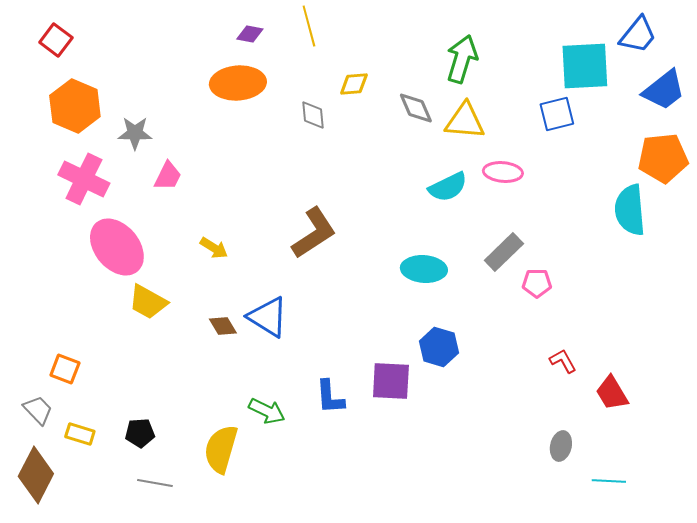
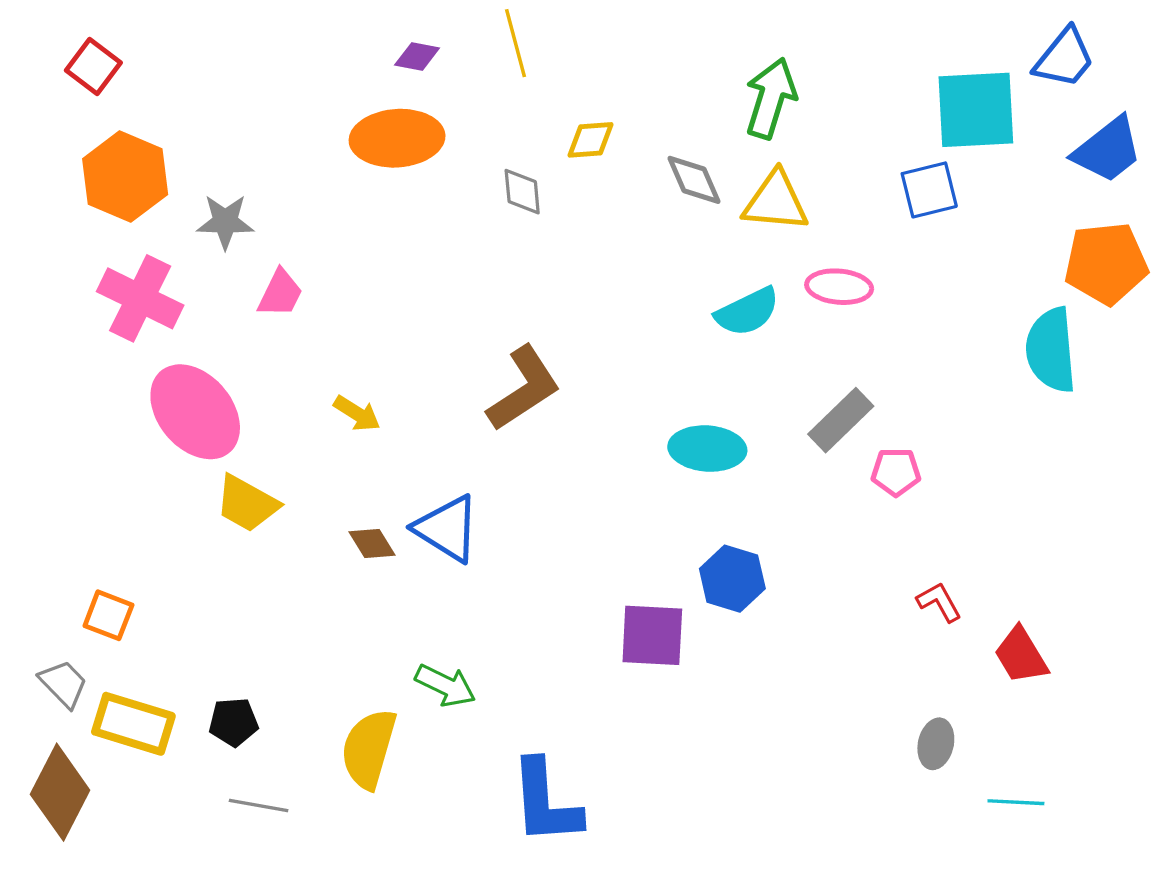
blue L-shape: (330, 397) -> (546, 802), moved, size x1.5
yellow rectangle: (80, 434) -> (133, 724), size x1.6

